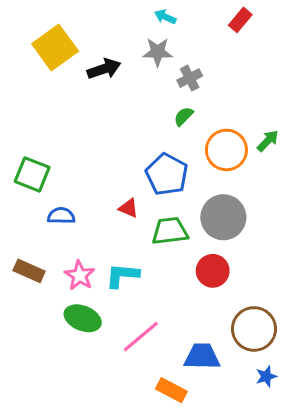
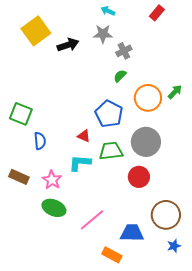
blue semicircle: (61, 216) -> (40, 141), turned 84
cyan L-shape: (122, 275) -> (80, 163), moved

